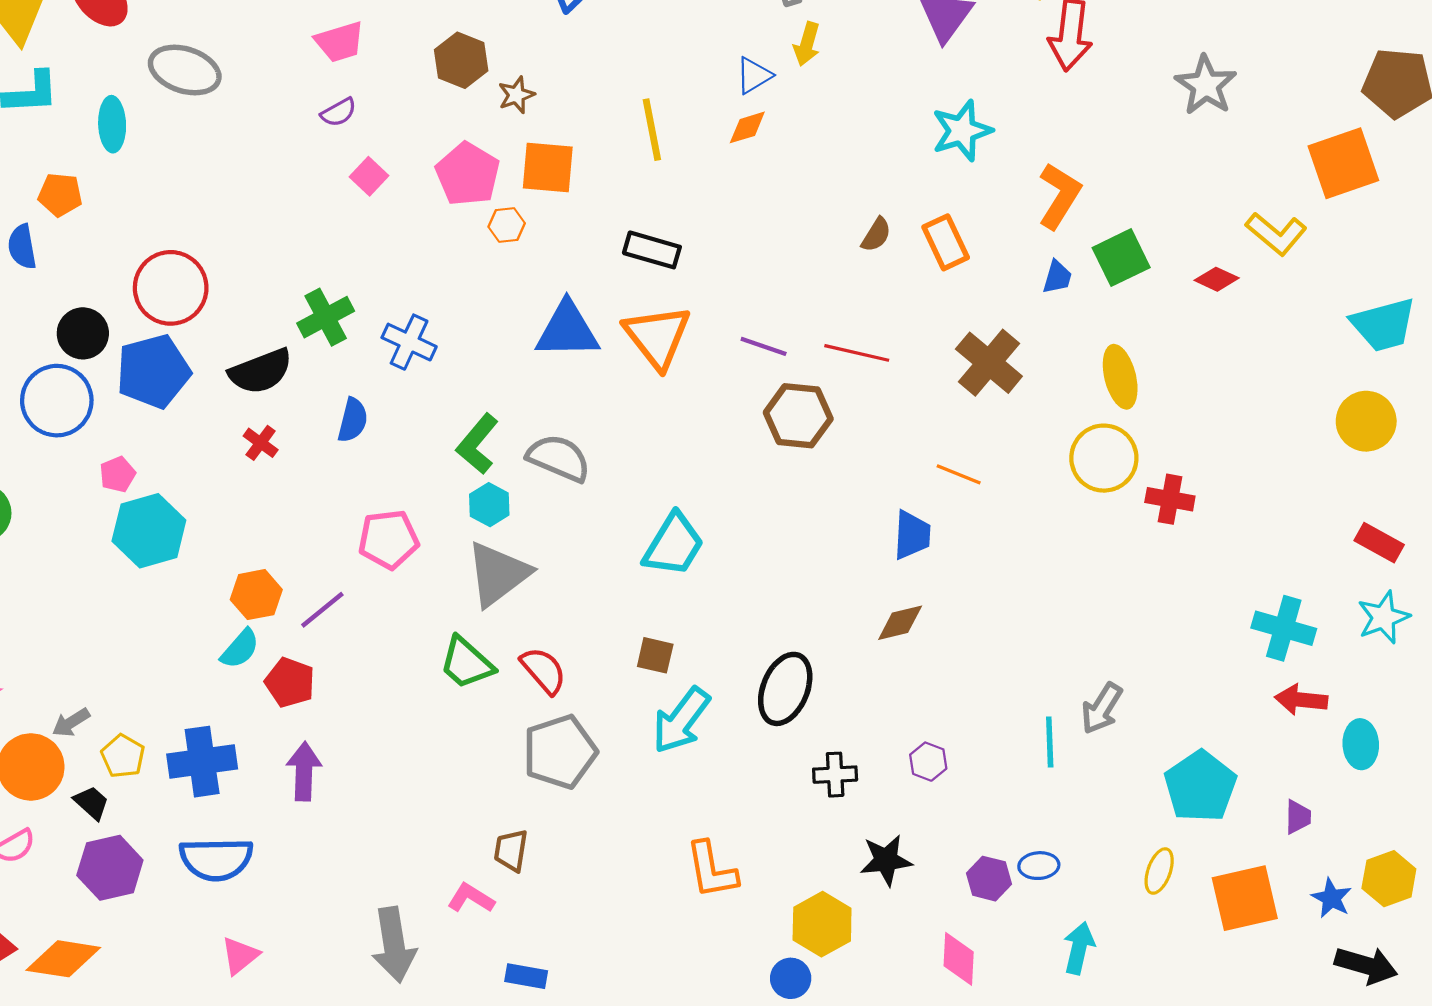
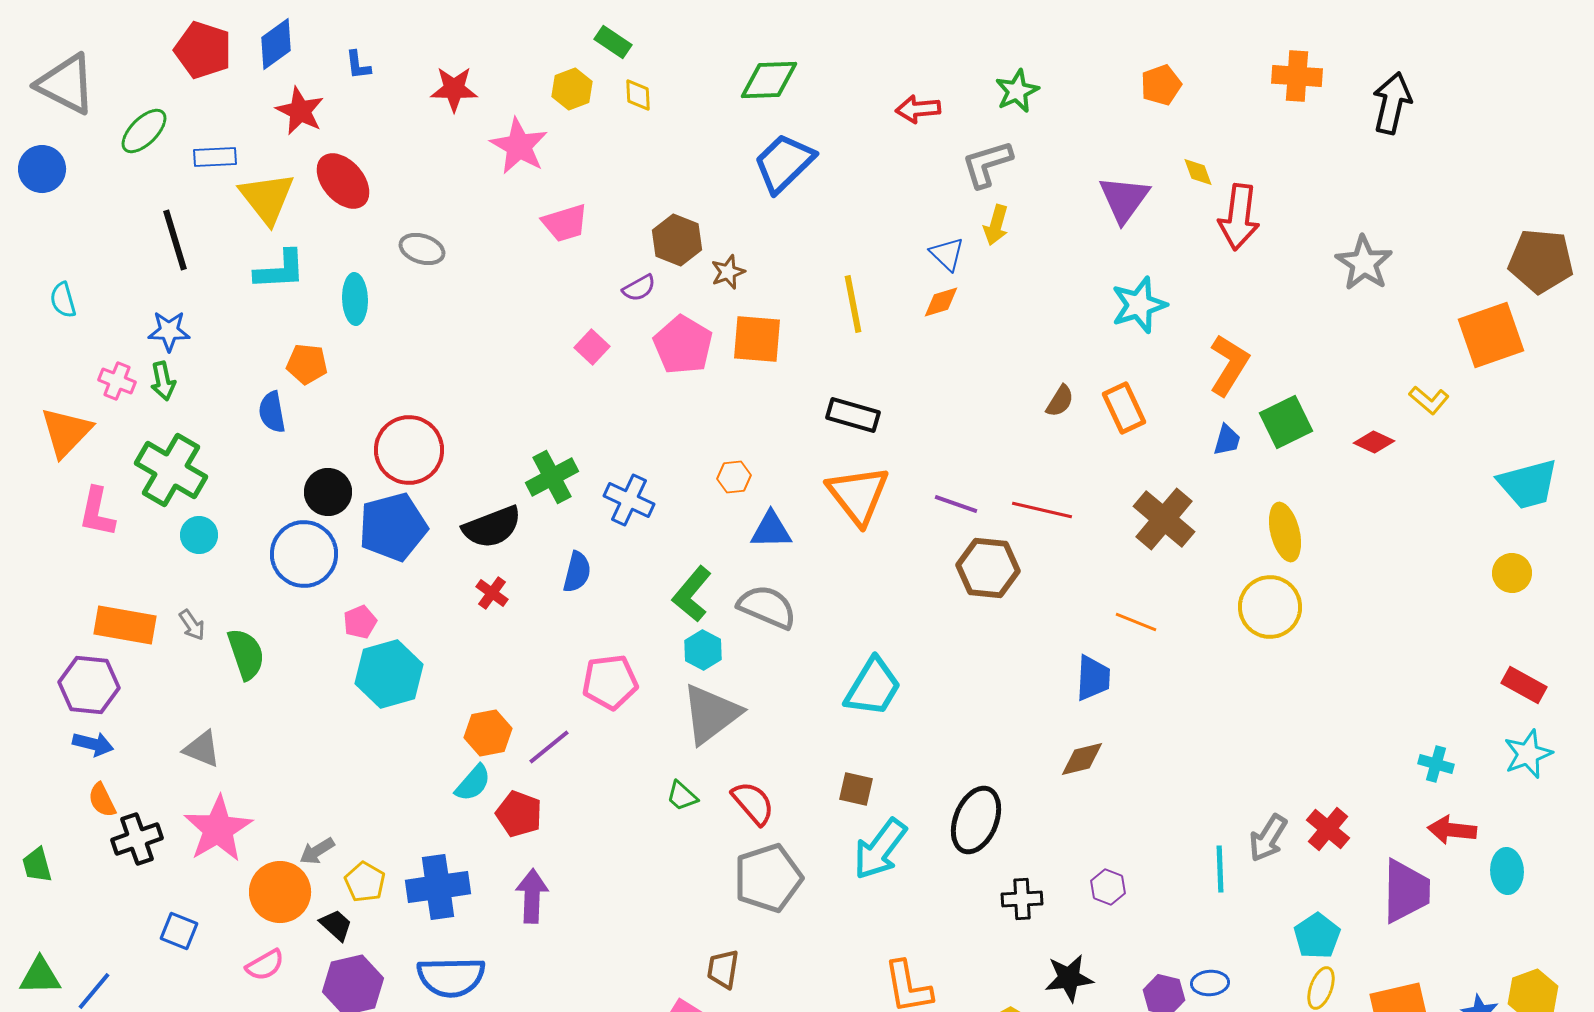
gray ellipse: (185, 70) -> (422, 249), size x0.7
blue triangle: (754, 75) -> (947, 254), turned -45
purple semicircle: (339, 112) -> (639, 288), moved
orange hexagon: (507, 225) -> (734, 477), moved
yellow L-shape: (1276, 234) -> (1429, 400), size x0.7
blue triangle: (567, 330) -> (771, 530), moved, size x0.7
yellow circle: (1366, 421) -> (1512, 573), size x0.7
red cross: (1170, 499) -> (1328, 829), moved, turned 30
cyan cross: (1284, 628) -> (1436, 764), size x0.6
green trapezoid: (467, 663) -> (682, 796), size x0.6
cyan pentagon: (1200, 786) -> (1317, 936), moved, size x0.7
purple trapezoid: (1298, 817) -> (1406, 891), moved, size x2.0

